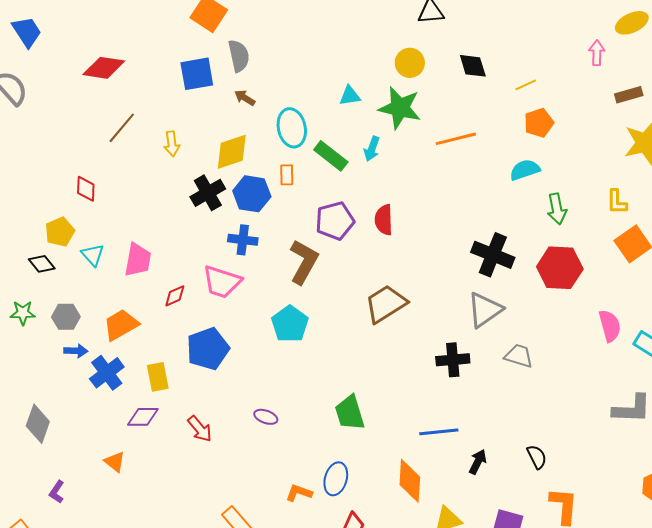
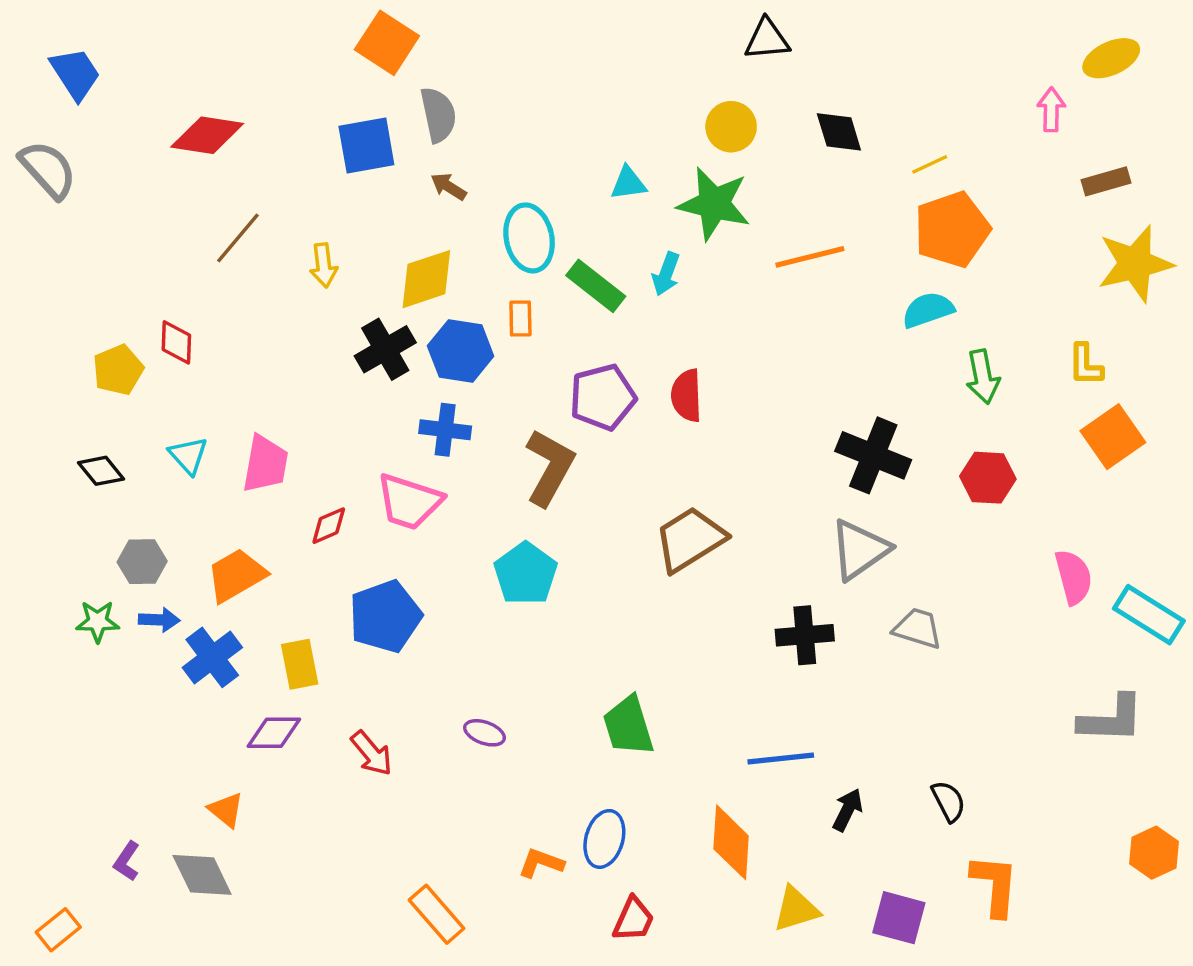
orange pentagon: (539, 123) -> (952, 229), size x1.5
yellow pentagon: (60, 232) -> (118, 370), moved
red hexagon: (560, 268) -> (988, 478), size x0.7
green star: (23, 313) -> (98, 621), moved
gray diamond: (38, 424) -> (202, 875), moved, turned -45

